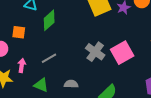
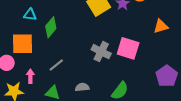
orange square: (19, 32) -> (22, 44), size x1.6
pink square: (122, 53) -> (128, 48), turned -35

